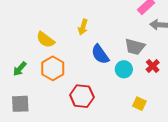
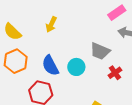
blue semicircle: (100, 54) -> (50, 65), moved
cyan circle: (124, 69) -> (76, 67), moved

